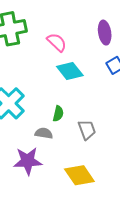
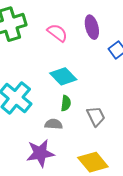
purple ellipse: (105, 33) -> (92, 27), moved
cyan diamond: (70, 71) -> (63, 76), moved

